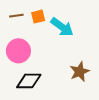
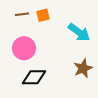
cyan arrow: (62, 27) -> (79, 32), moved

